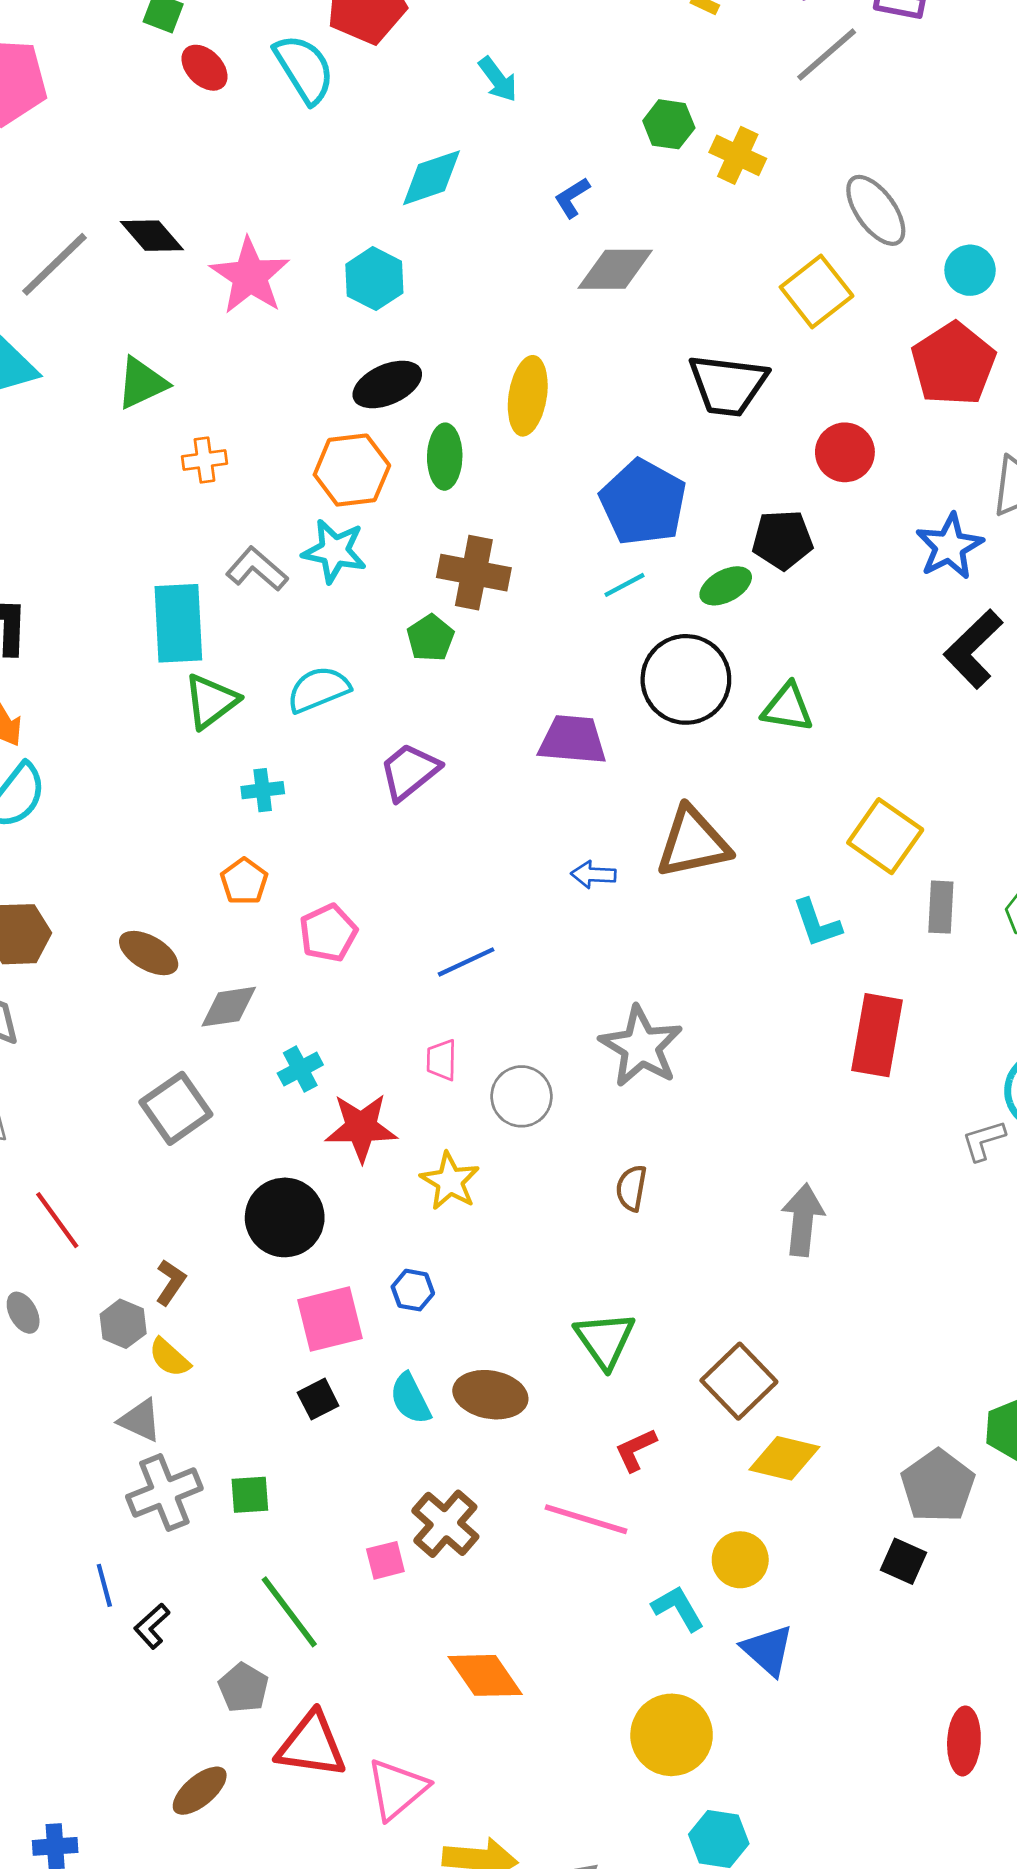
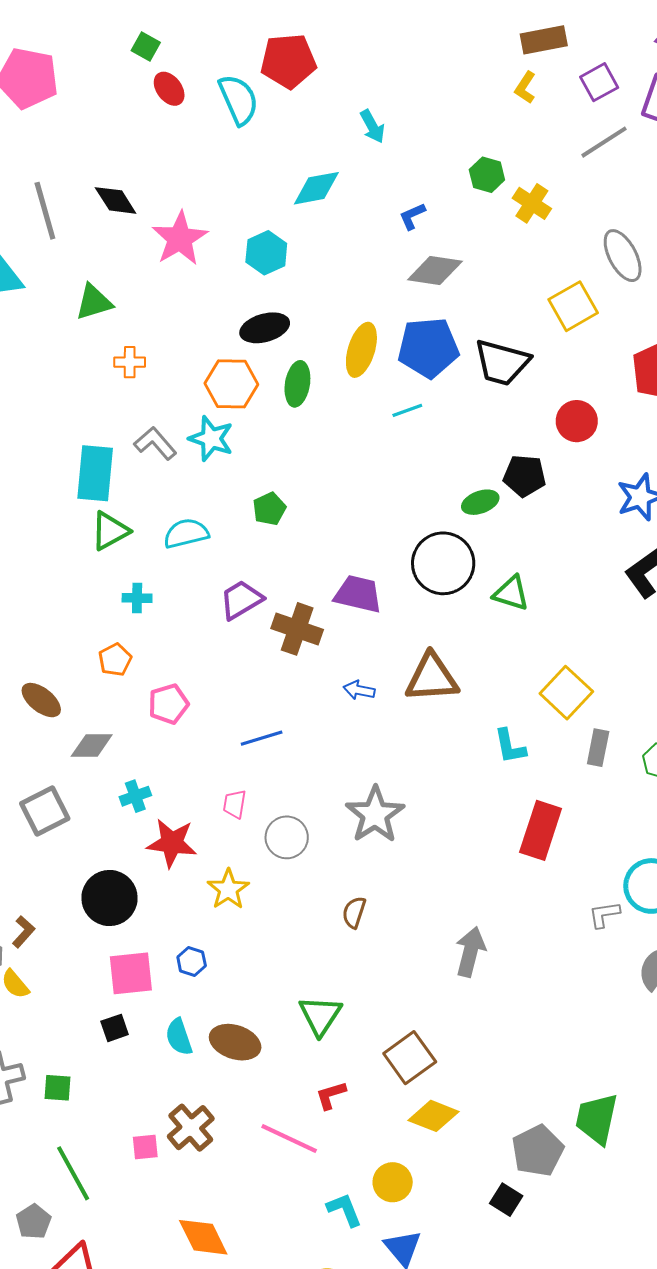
gray line: (55, 264) -> (45, 211), turned -70
blue pentagon: (643, 502) -> (428, 348), moved, turned 30
brown cross: (474, 573) -> (297, 629), moved
cyan line: (625, 585) -> (407, 410), moved

